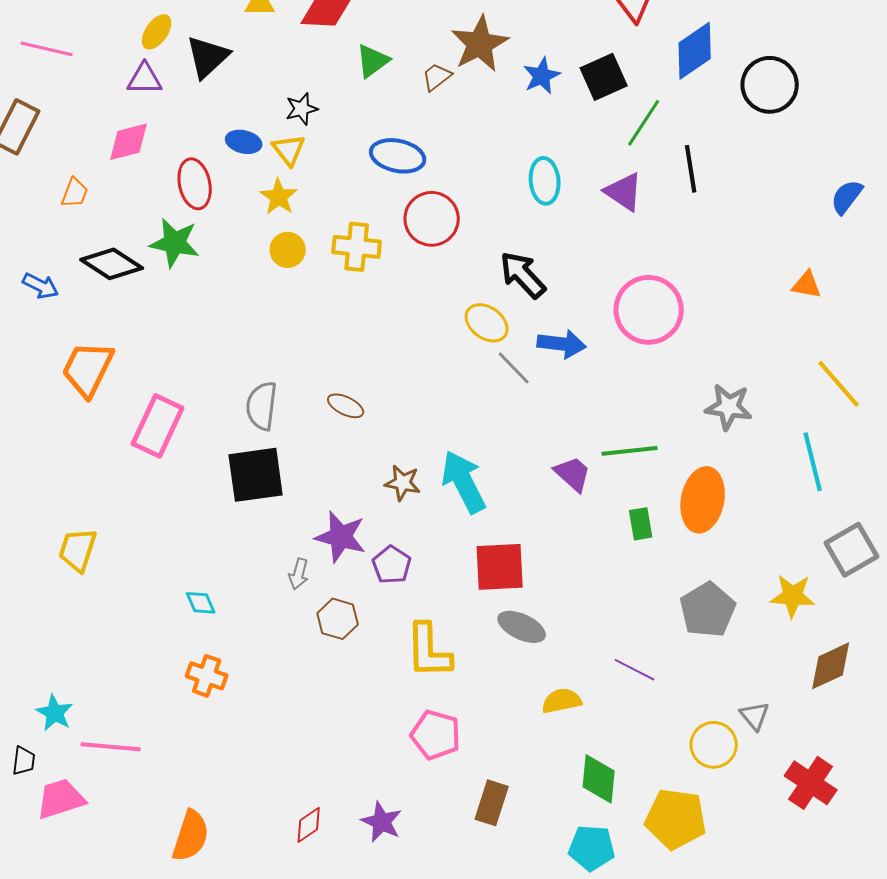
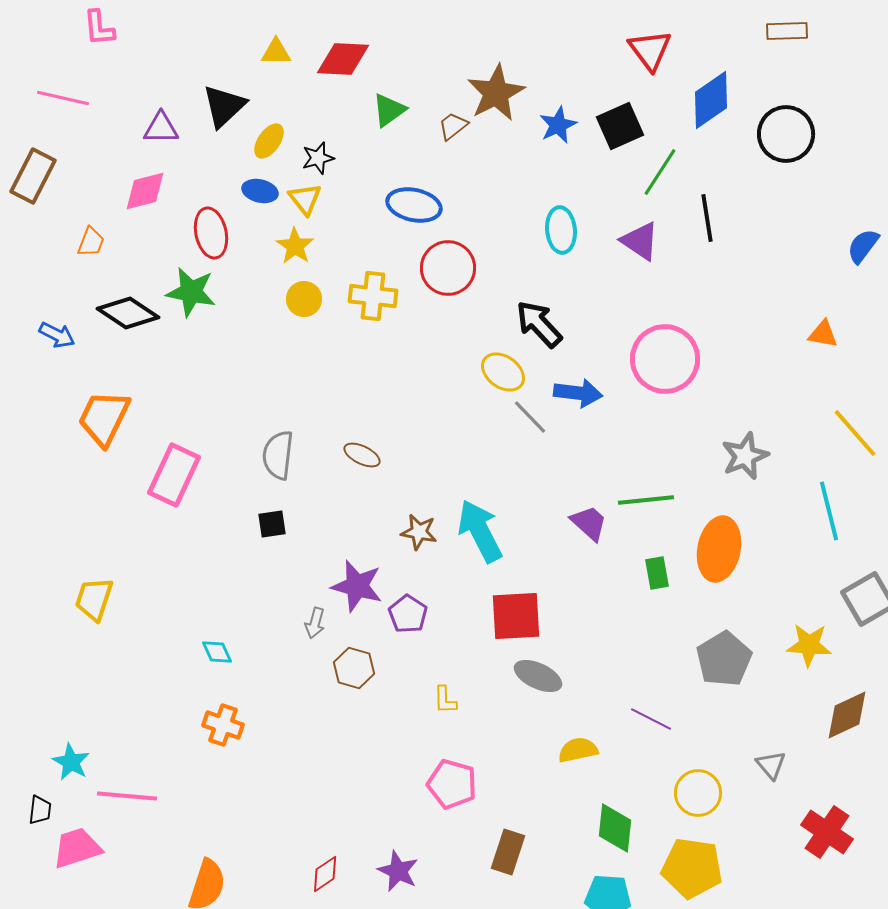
yellow ellipse: (157, 32) -> (269, 141), moved
gray star: (729, 407) -> (745, 456), turned -30
black square: (256, 475) -> (272, 524), size x0.5
yellow L-shape: (429, 651) -> (445, 700), size x0.5
yellow circle: (714, 745) -> (698, 793), moved

